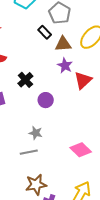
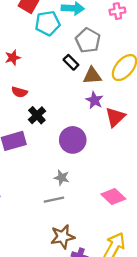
black cross: (25, 80) -> (37, 115), moved
purple circle: (46, 100) -> (73, 140), size x1.5

